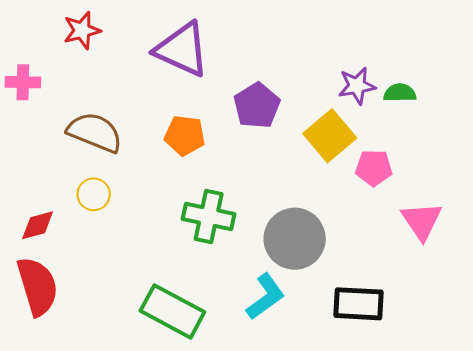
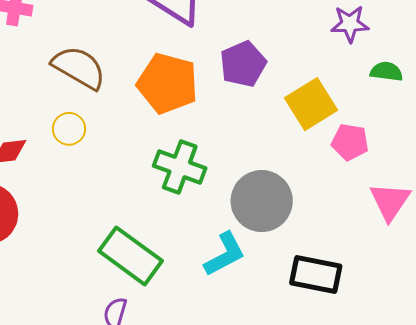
purple star: (357, 86) -> (350, 24), moved
orange pentagon: (185, 135) -> (167, 83), size x1.5

